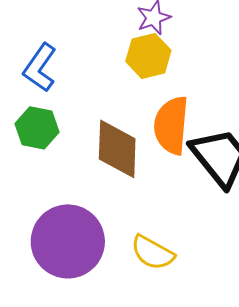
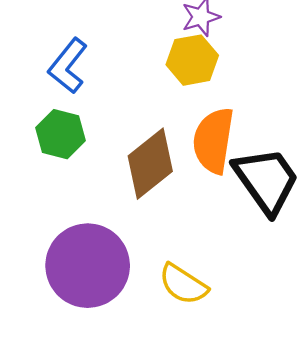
brown diamond: (117, 149) -> (150, 164), turned 46

